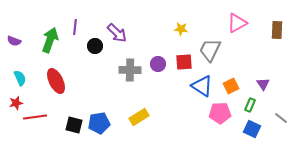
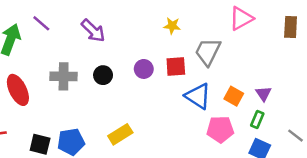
purple line: (75, 27) -> (41, 23), turned -56
black circle: (95, 46) -> (103, 75), moved
gray cross: (130, 70) -> (64, 76), moved
purple triangle: (263, 84) -> (263, 94), moved
orange square: (231, 86) -> (234, 96), turned -35

